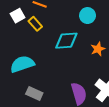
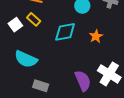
white square: (18, 16) -> (15, 25), moved
cyan semicircle: (22, 64) -> (26, 59), turned -130

